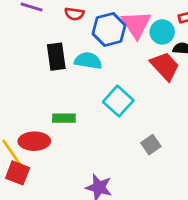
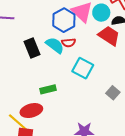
red semicircle: (74, 14) -> (69, 43), moved
cyan semicircle: (88, 61) -> (55, 45), turned 42

